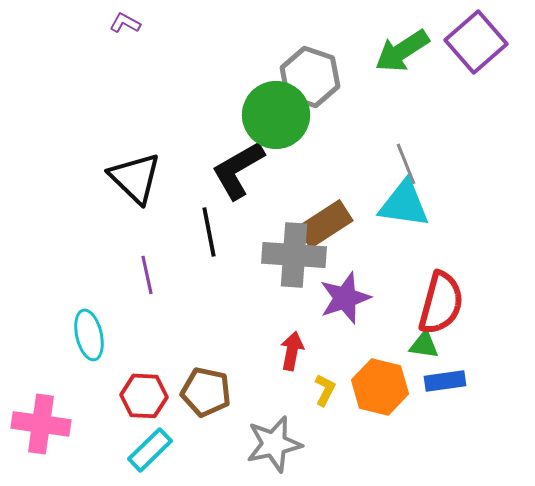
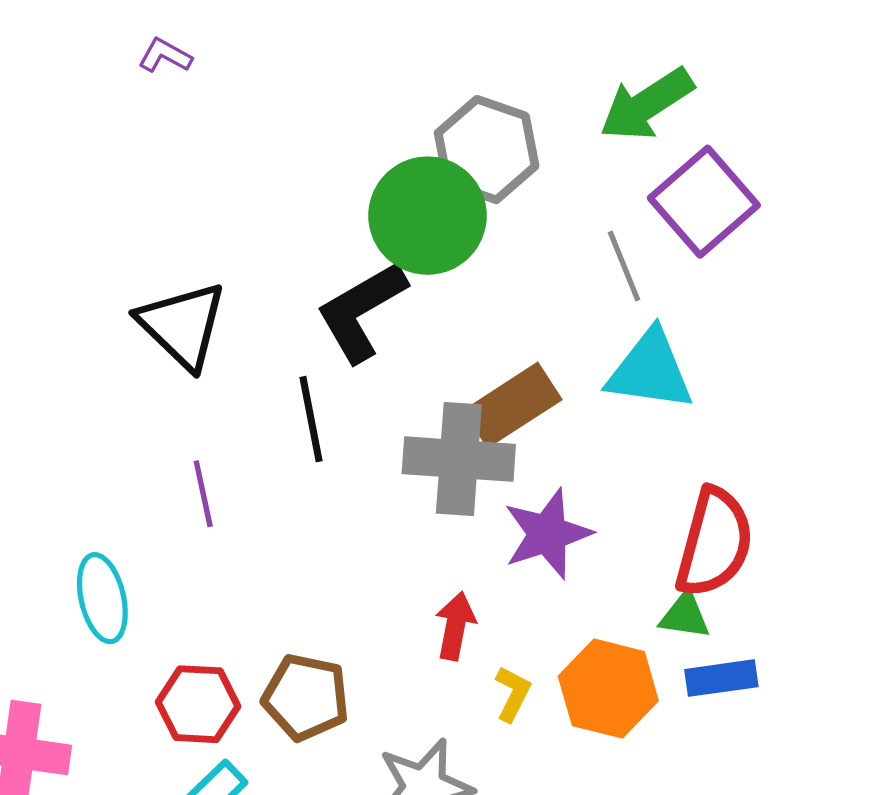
purple square: (476, 42) -> (704, 202), moved
gray line: (406, 164) -> (624, 266), moved

